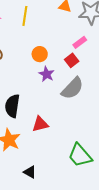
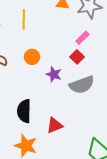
orange circle: (40, 54) -> (32, 57), moved
gray semicircle: (72, 88) -> (82, 85), turned 35

